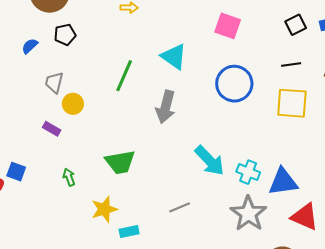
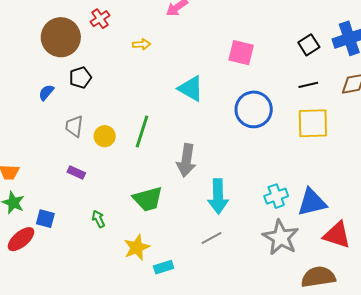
green line: (124, 76) -> (142, 132), moved
yellow circle: (73, 104) -> (105, 136), moved
gray arrow: (166, 107) -> (186, 160), moved
cyan arrow: (210, 161) -> (218, 196), moved, turned 48
cyan cross: (248, 172) -> (276, 196), turned -35

